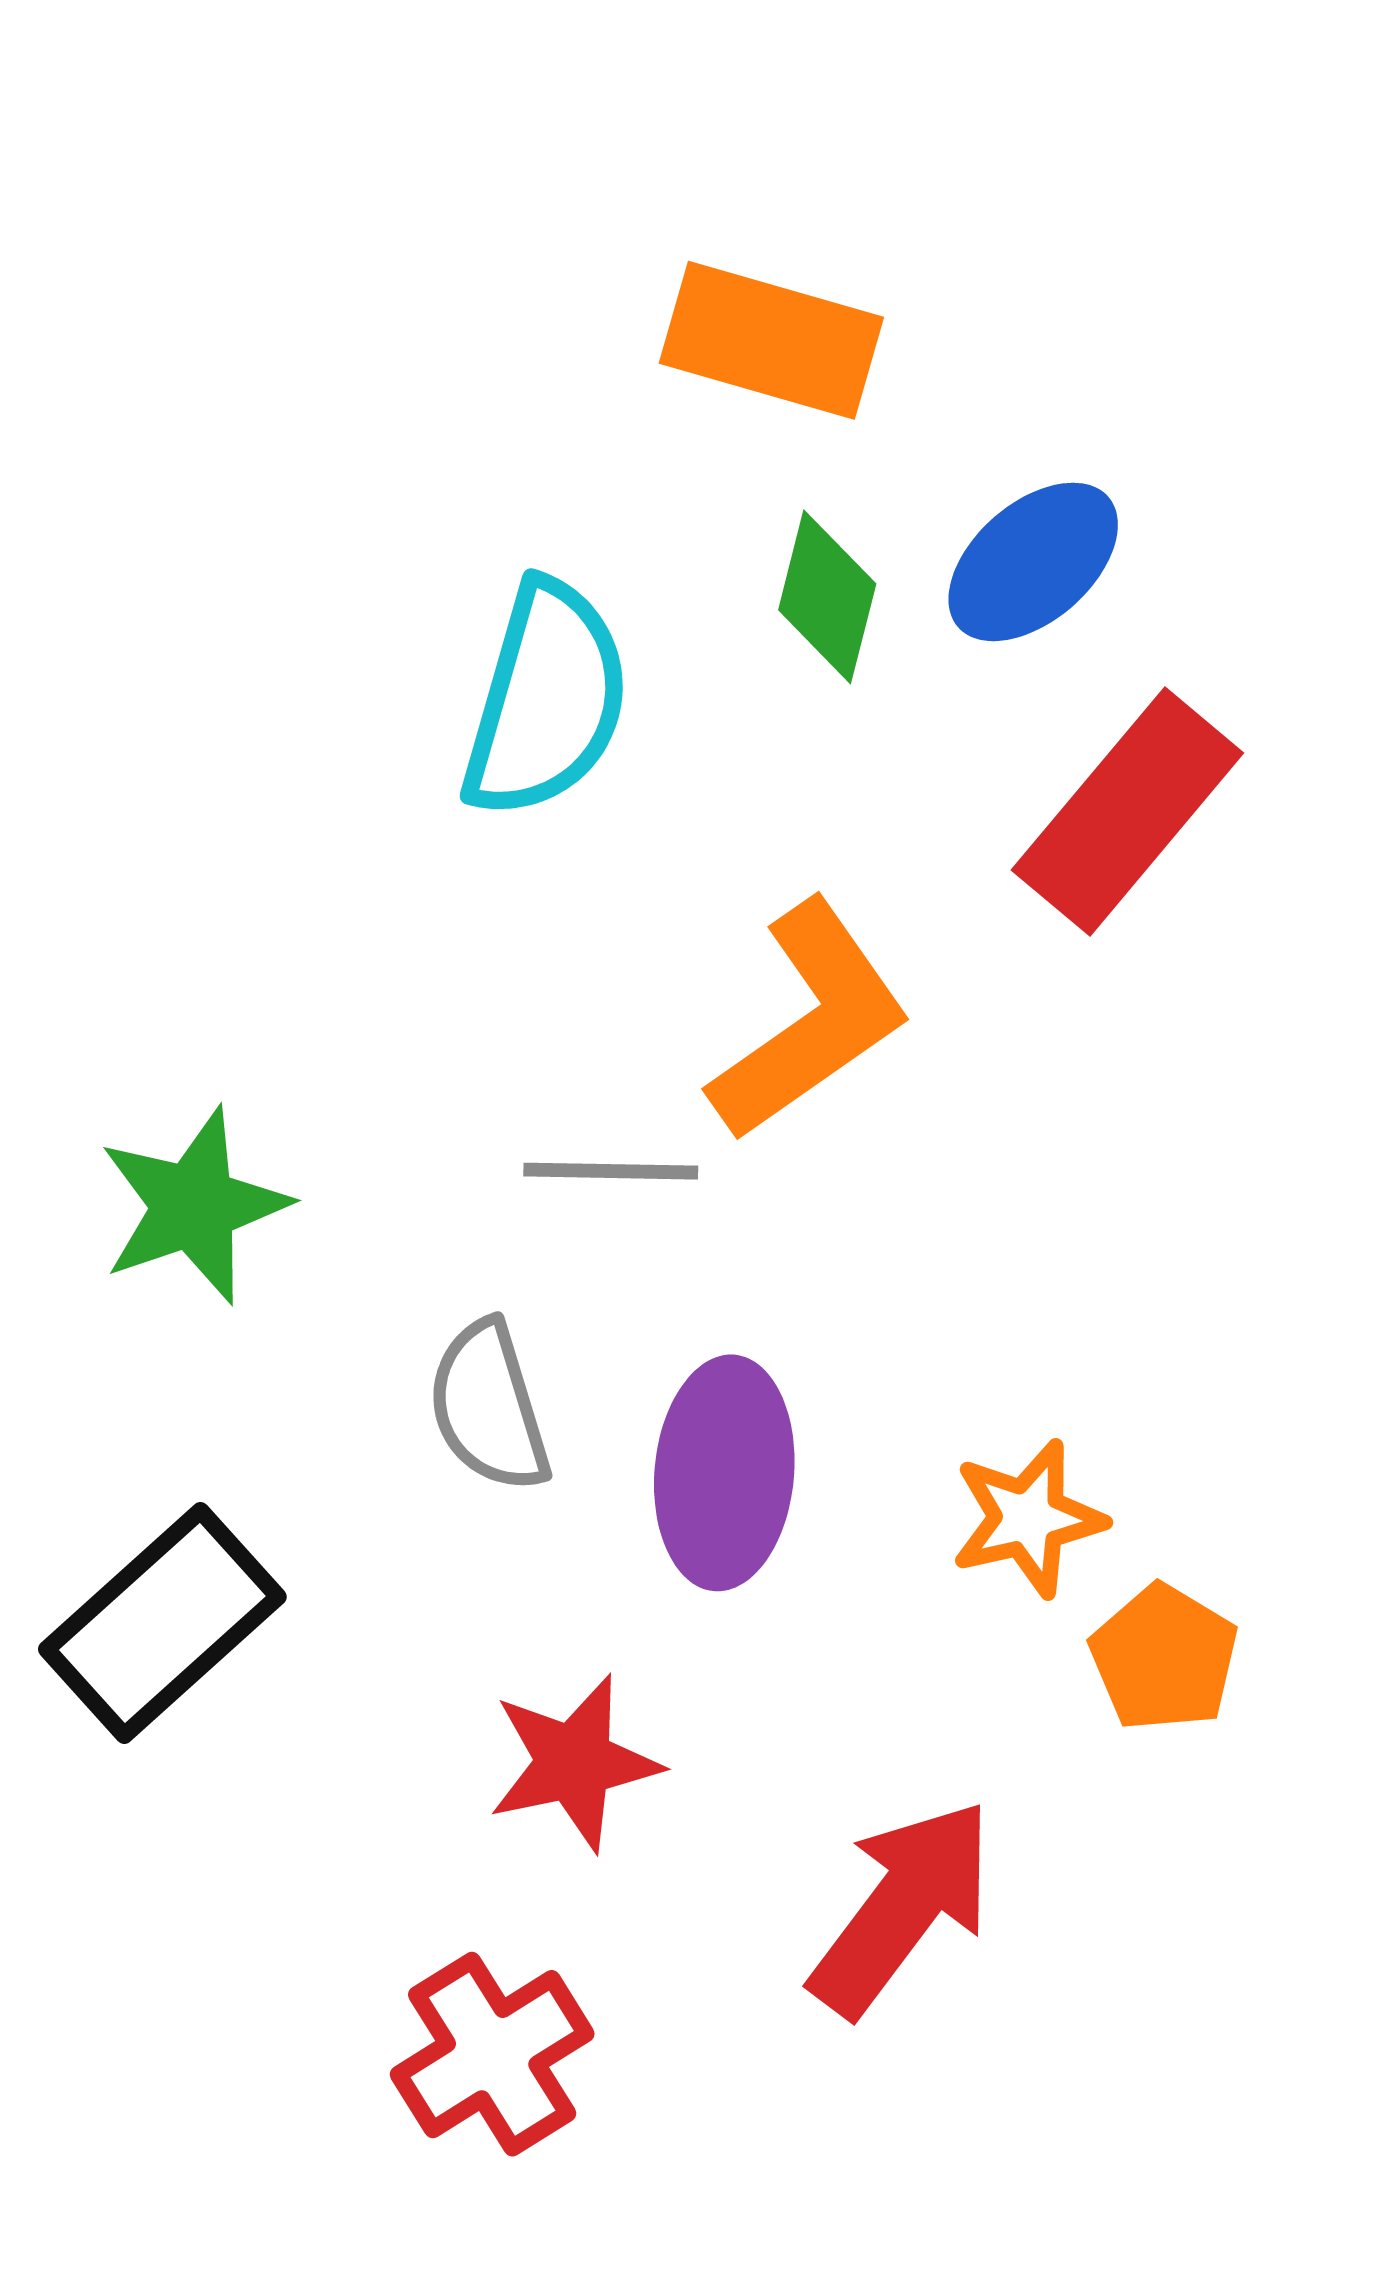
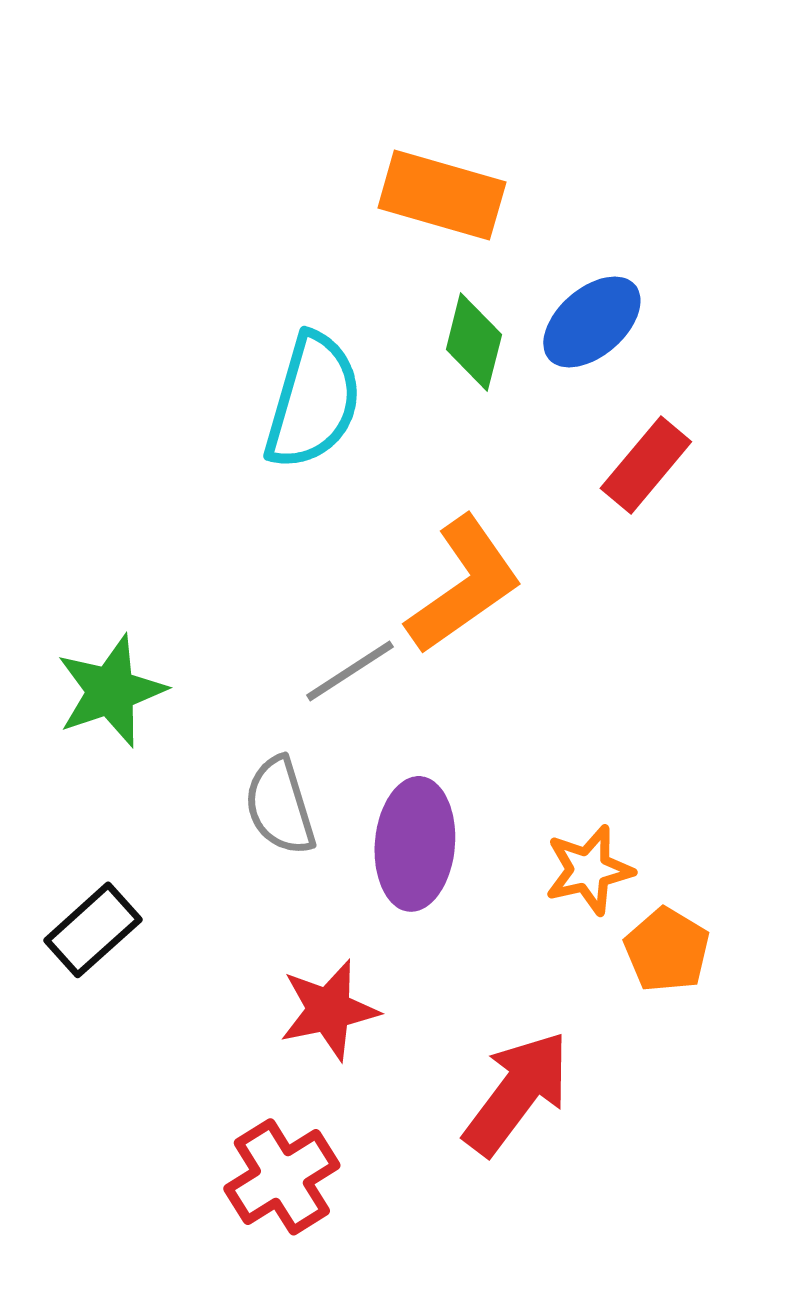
red rectangle: (1127, 812) -> (646, 465), size x0.7
gray line: (611, 1171) -> (350, 671), turned -34
black rectangle: (162, 1623) -> (93, 930), size x0.7

